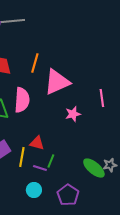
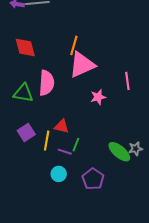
orange line: (35, 63) -> (74, 45), moved

